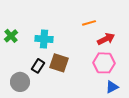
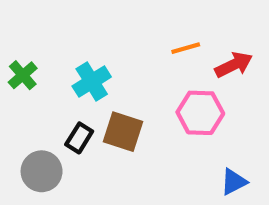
cyan cross: (44, 39) -> (92, 81), turned -36
red arrow: (106, 39) -> (234, 65), moved
pink hexagon: (104, 63) -> (200, 113), moved

